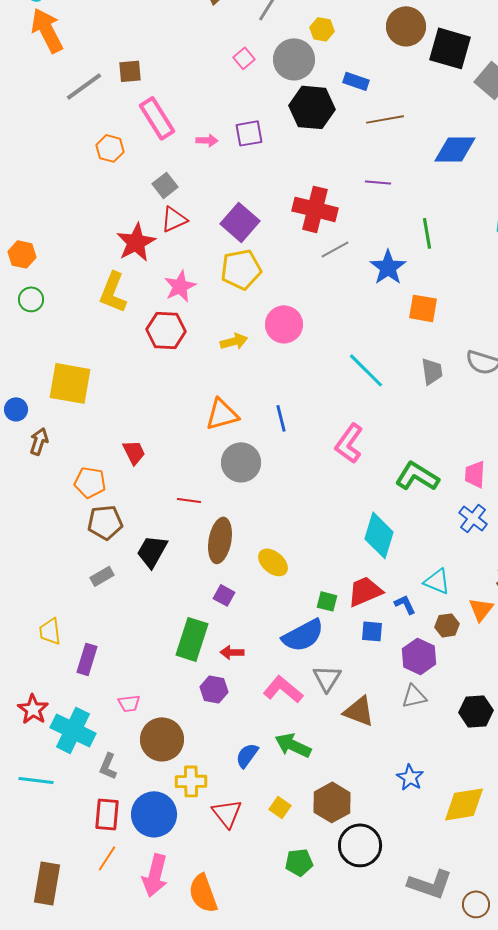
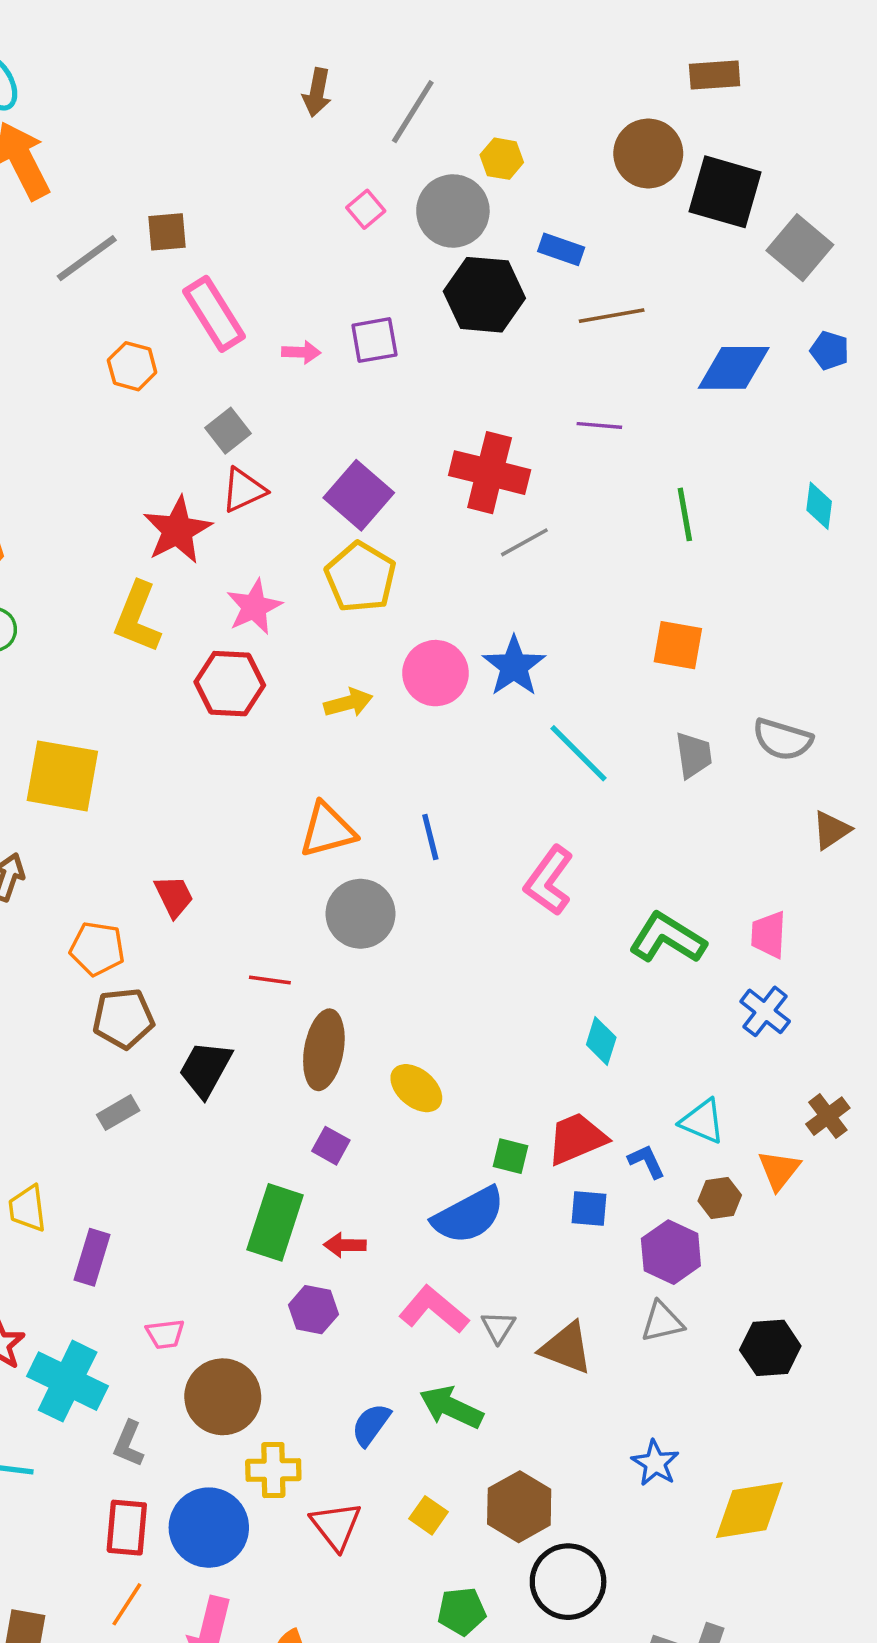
blue star: (388, 267) -> (514, 666), moved
yellow pentagon: (241, 269) -> (361, 577), turned -30
cyan diamond: (379, 535) -> (601, 1041), size x0.6
gray triangle: (327, 678) -> (498, 1327), moved, size x0.7

